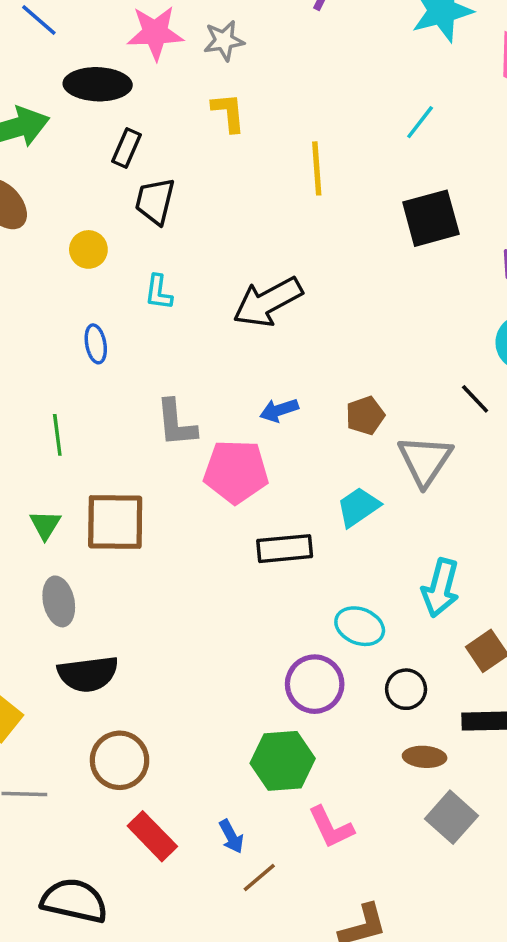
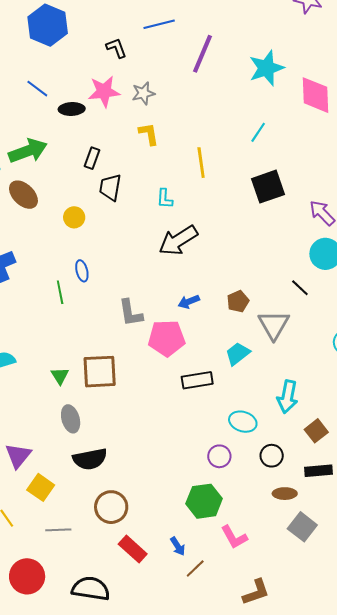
black ellipse: (98, 84) -> (72, 109), moved, size x0.7
cyan L-shape: (159, 292) -> (165, 199), moved
green line: (57, 435) -> (60, 292), moved
purple circle: (315, 684) -> (219, 456), size x0.7

